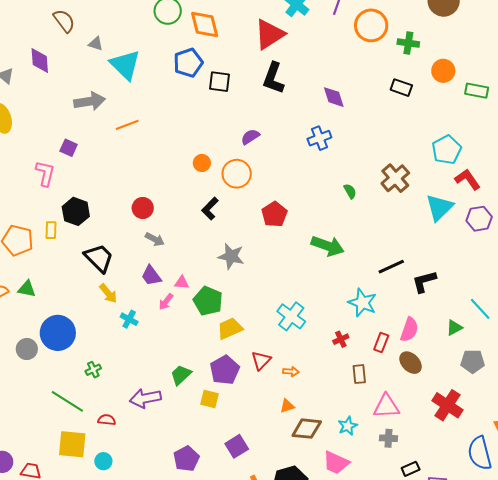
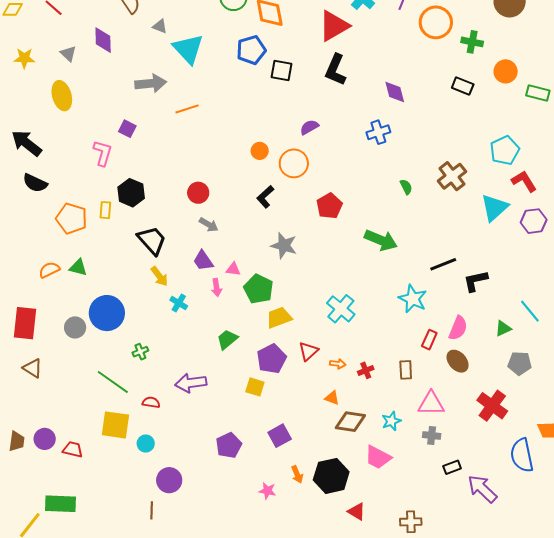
pink arrow: (166, 302) -> (217, 287), turned -48
red cross: (341, 339) -> (366, 370), moved
green trapezoid: (181, 375) -> (227, 339), moved
orange triangle: (287, 406) -> (332, 398), turned 35

